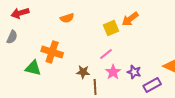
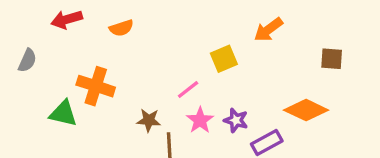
red arrow: (20, 13) -> (67, 19), moved
orange arrow: (130, 19) -> (268, 30), moved
yellow square: (111, 28) -> (224, 59), moved

